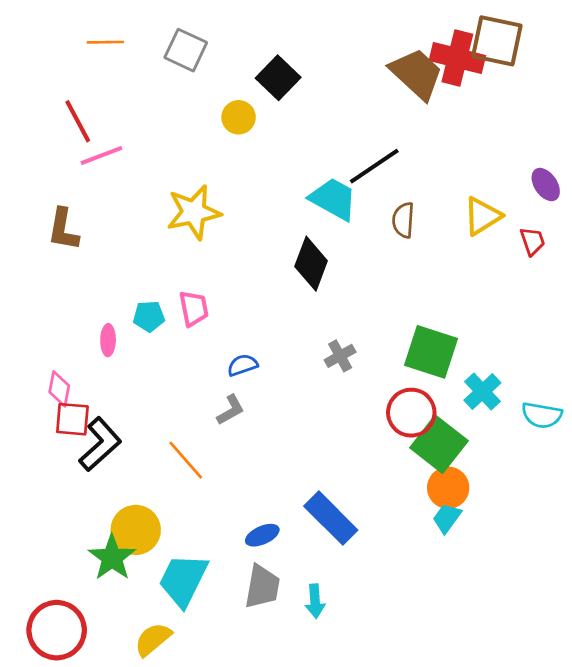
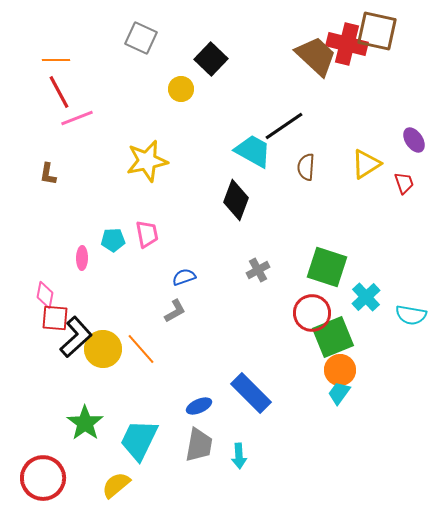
orange line: (105, 42) -> (56, 60), moved
brown L-shape: (63, 229) -> (48, 174), size x0.7
green square: (439, 444) -> (333, 337), turned 30
yellow circle: (136, 530) -> (103, 349), moved

